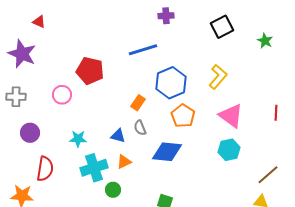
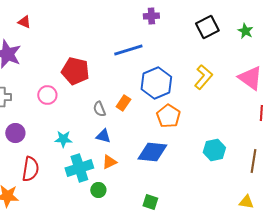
green star: (265, 41) -> (245, 31), moved
pink triangle: (231, 116) -> (250, 78), moved
gray semicircle: (140, 128) -> (99, 109), moved
brown line: (268, 175) -> (253, 161), moved, turned -40

